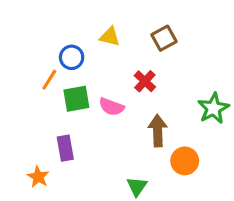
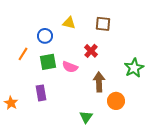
brown square: (164, 38) -> (103, 24), turned 35
orange line: (49, 80) -> (23, 54), moved
orange star: (38, 177) -> (11, 103), moved

